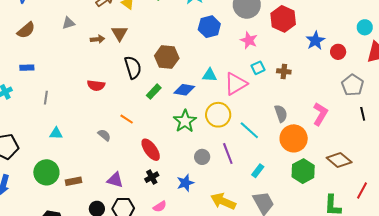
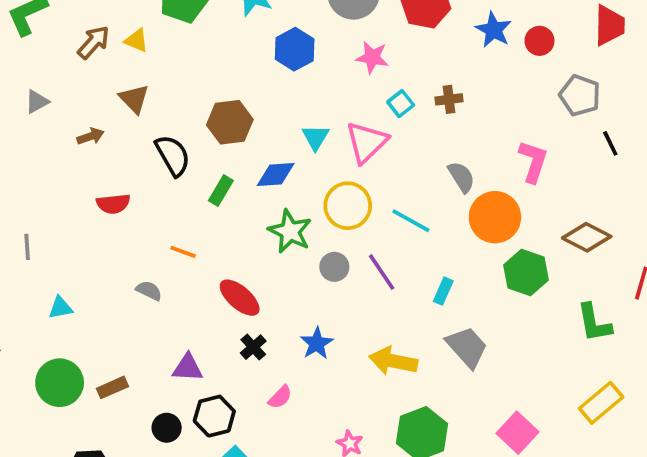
brown arrow: (97, 39) -> (90, 136), moved
cyan triangle: (210, 75) -> (316, 137), turned -49
gray circle: (202, 157) -> (334, 267), moved

